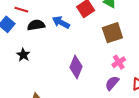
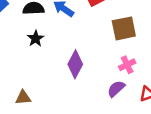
black star: (23, 55) -> (36, 39), moved

